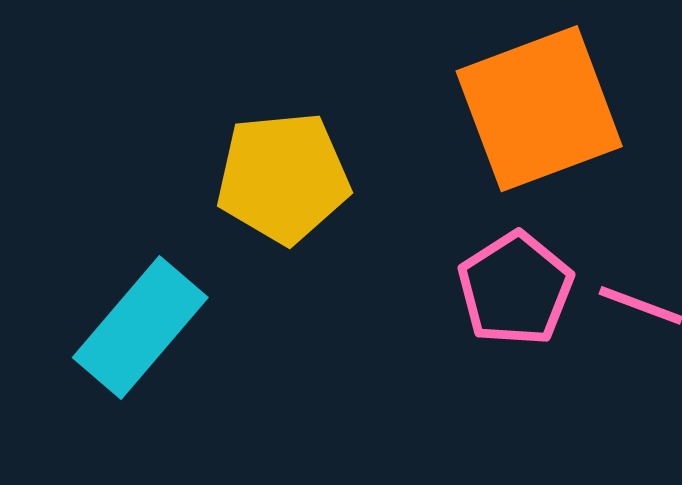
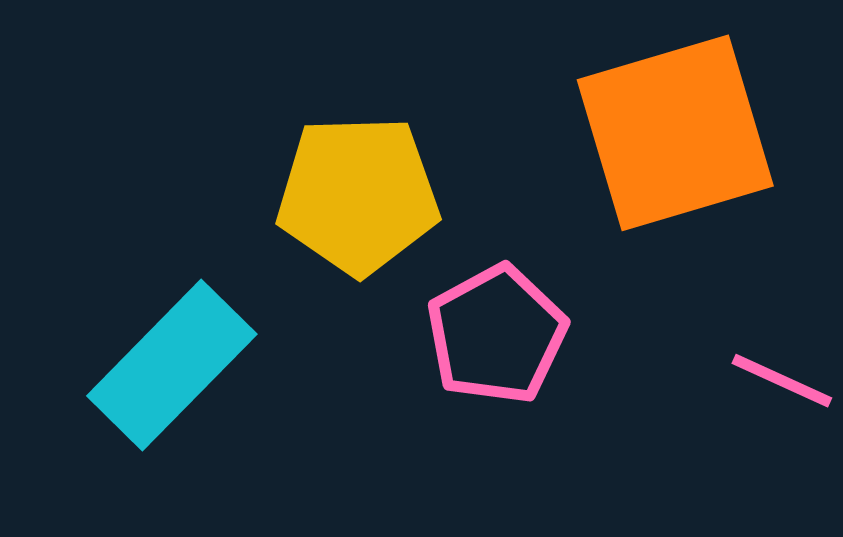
pink pentagon: (515, 289) -> (497, 335), moved

